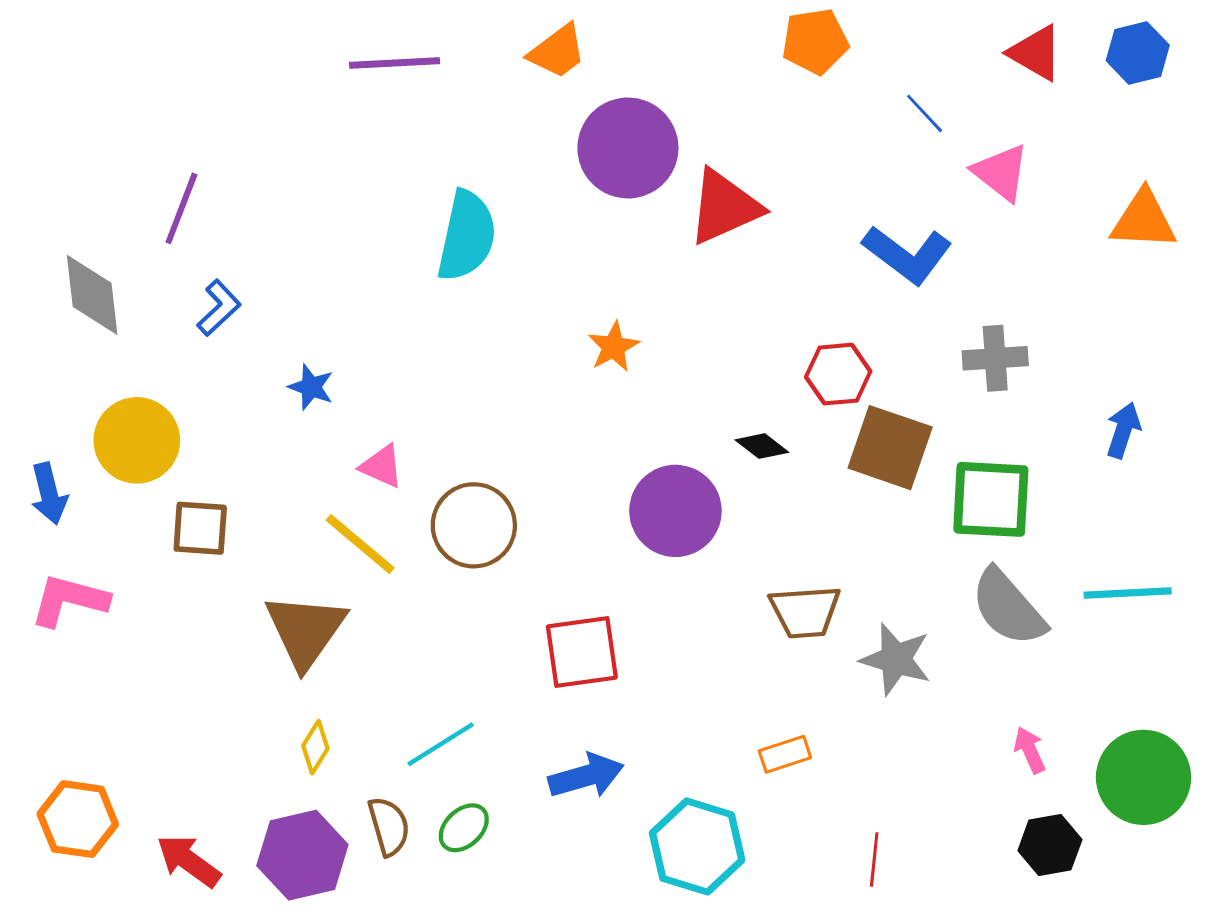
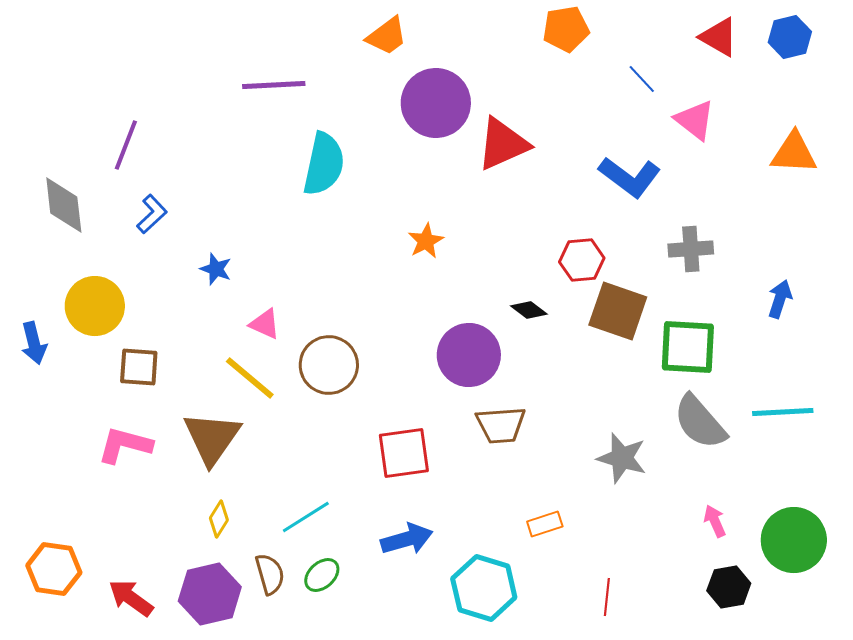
purple line: (395, 63) -> (274, 85), moved
pink L-shape: (69, 600) -> (125, 445), moved
brown trapezoid: (805, 612) -> (501, 425), moved

